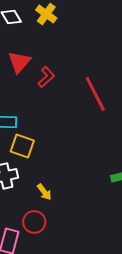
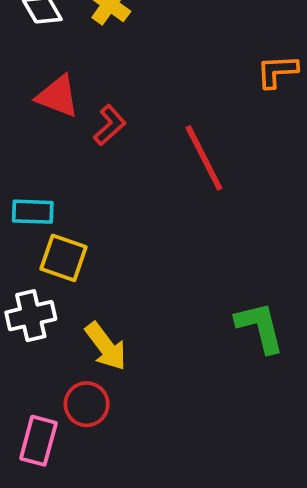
red triangle: (19, 62) -> (58, 96), turned -50
yellow arrow: (44, 192) -> (106, 346), size x1.5

